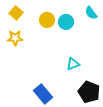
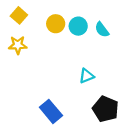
cyan semicircle: (91, 13) -> (102, 30), moved

